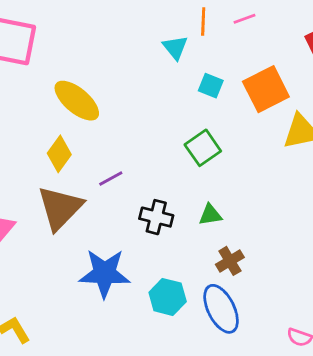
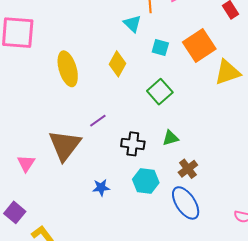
yellow ellipse: (77, 101) -> (68, 69), turned 40
yellow diamond: (59, 154) -> (117, 64), moved
blue star: (105, 273) -> (101, 188), size x0.5
cyan hexagon: (168, 297) -> (146, 181), moved

